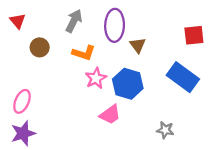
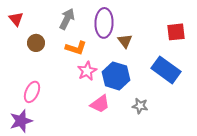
pink ellipse: (22, 101) -> (32, 92), moved
gray star: (165, 130) -> (140, 106), moved

